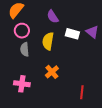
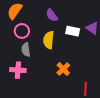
orange cross: (52, 72) -> (63, 69), moved
pink cross: (22, 84) -> (18, 70), moved

